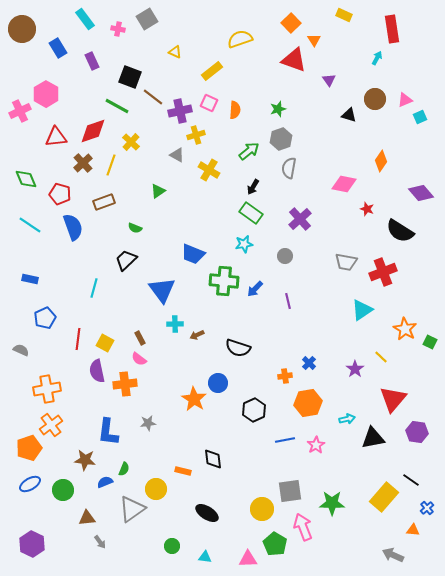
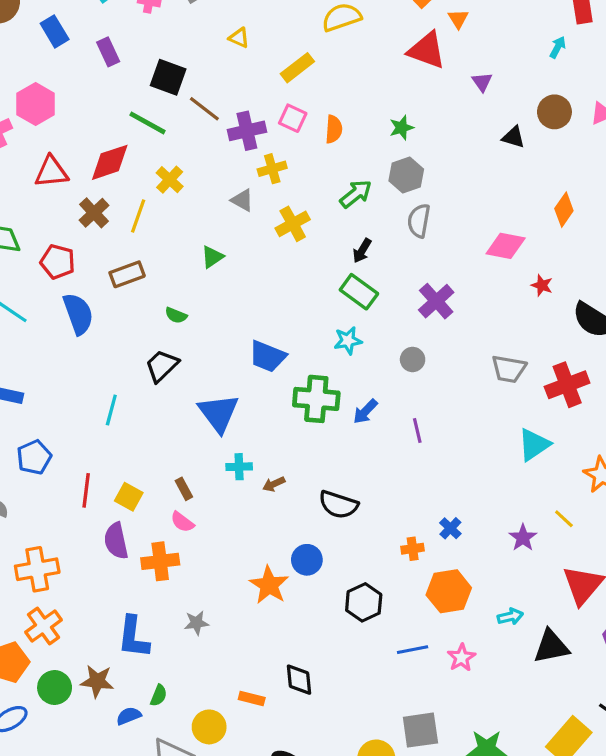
yellow cross: (209, 170) -> (293, 224), turned 30
green circle: (63, 490) -> (55, 688), moved

